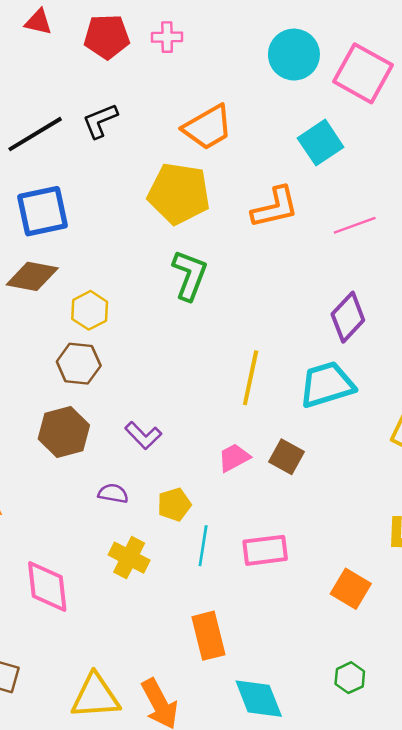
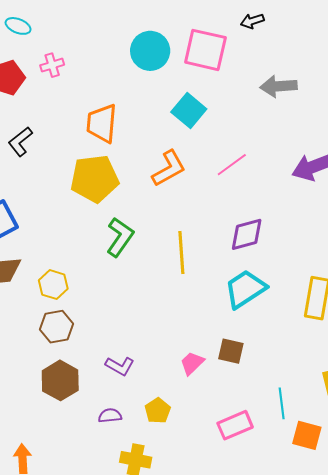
orange trapezoid: (208, 127) -> (102, 123), turned 141
green L-shape: (190, 275) -> (120, 237), turned 30
purple diamond: (348, 317) -> (247, 234), turned 48
yellow line: (251, 378) -> (181, 253), moved
cyan line: (203, 546) -> (282, 403), moved

